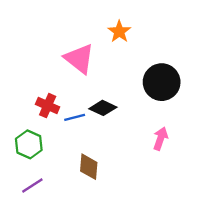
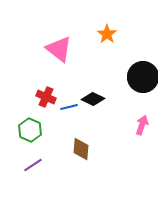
pink triangle: (79, 59) -> (59, 49), moved

